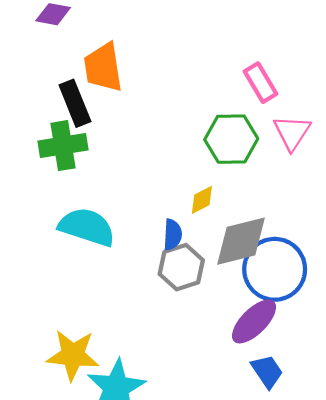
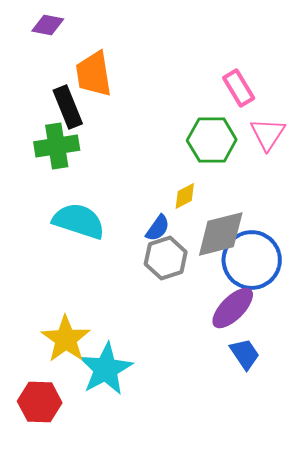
blue semicircle: (173, 235) -> (158, 228), turned 32
yellow star: (73, 355) -> (66, 339), turned 30

